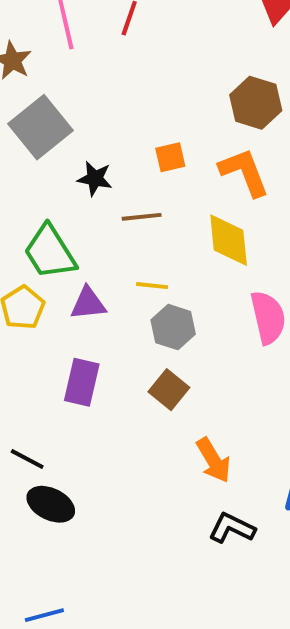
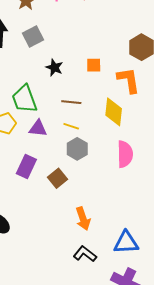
gray square: (40, 127) -> (33, 37), size x0.7
brown line: (142, 217) -> (71, 102), moved
brown square: (169, 390) -> (58, 178), moved

